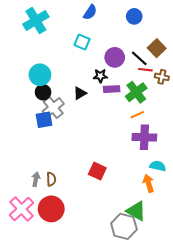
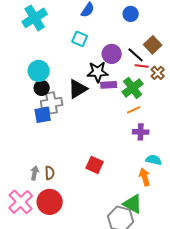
black star: (100, 76) -> (98, 72), size x1.5
brown cross: (162, 77) -> (158, 73), turned 32
black triangle: (80, 93) -> (78, 89), size x1.5
gray cross: (53, 108) -> (52, 103), turned 30
purple cross: (144, 137) -> (141, 132), size x0.7

